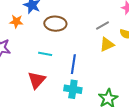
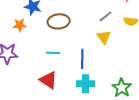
yellow triangle: (107, 44) -> (104, 37), moved, turned -35
red triangle: (37, 80) -> (48, 80), turned -30

